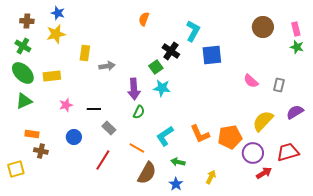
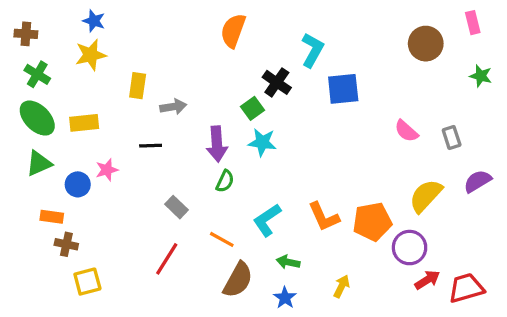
orange semicircle: (144, 19) -> (233, 31), size x1.5
brown cross: (27, 21) -> (26, 34), moved
pink rectangle: (296, 29) -> (473, 23), moved
gray rectangle: (279, 85) -> (452, 137), turned -32
black line: (94, 109) -> (151, 146), moved
blue circle: (74, 137) -> (78, 184), moved
red trapezoid: (288, 152) -> (466, 288), moved
yellow square: (16, 169) -> (87, 282), moved

